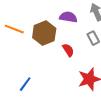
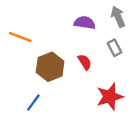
brown hexagon: (44, 33) -> (50, 67), moved

